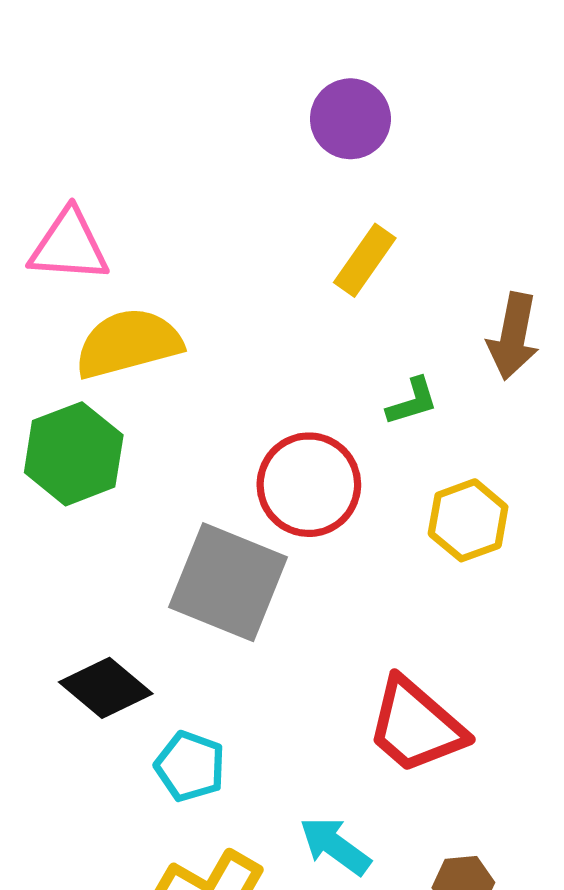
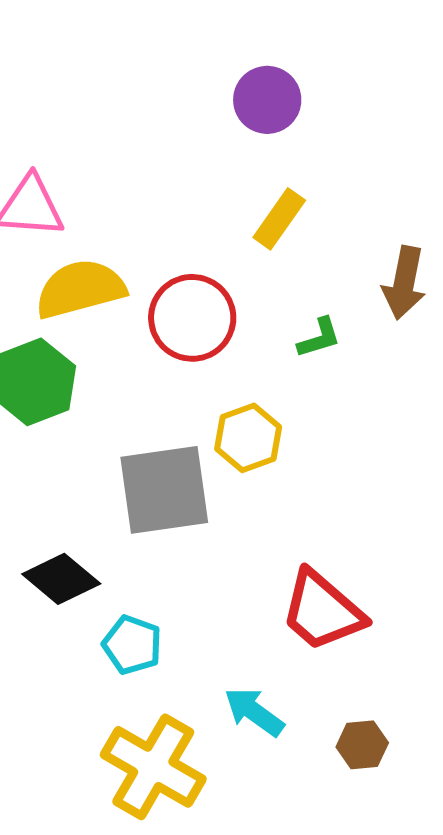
red circle: (309, 485) -> (192, 318), moved
yellow hexagon: (468, 520) -> (248, 438), moved
gray square: (228, 582) -> (164, 490), turned -30

